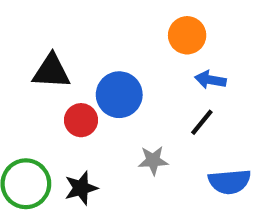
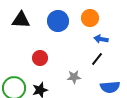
black triangle: (51, 71) -> (21, 20), moved
blue circle: (119, 95) -> (58, 21), moved

